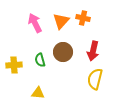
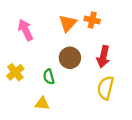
pink arrow: (35, 23) -> (25, 30), moved
green semicircle: (40, 60) -> (49, 77), moved
yellow cross: (14, 65) -> (15, 72), turned -35

